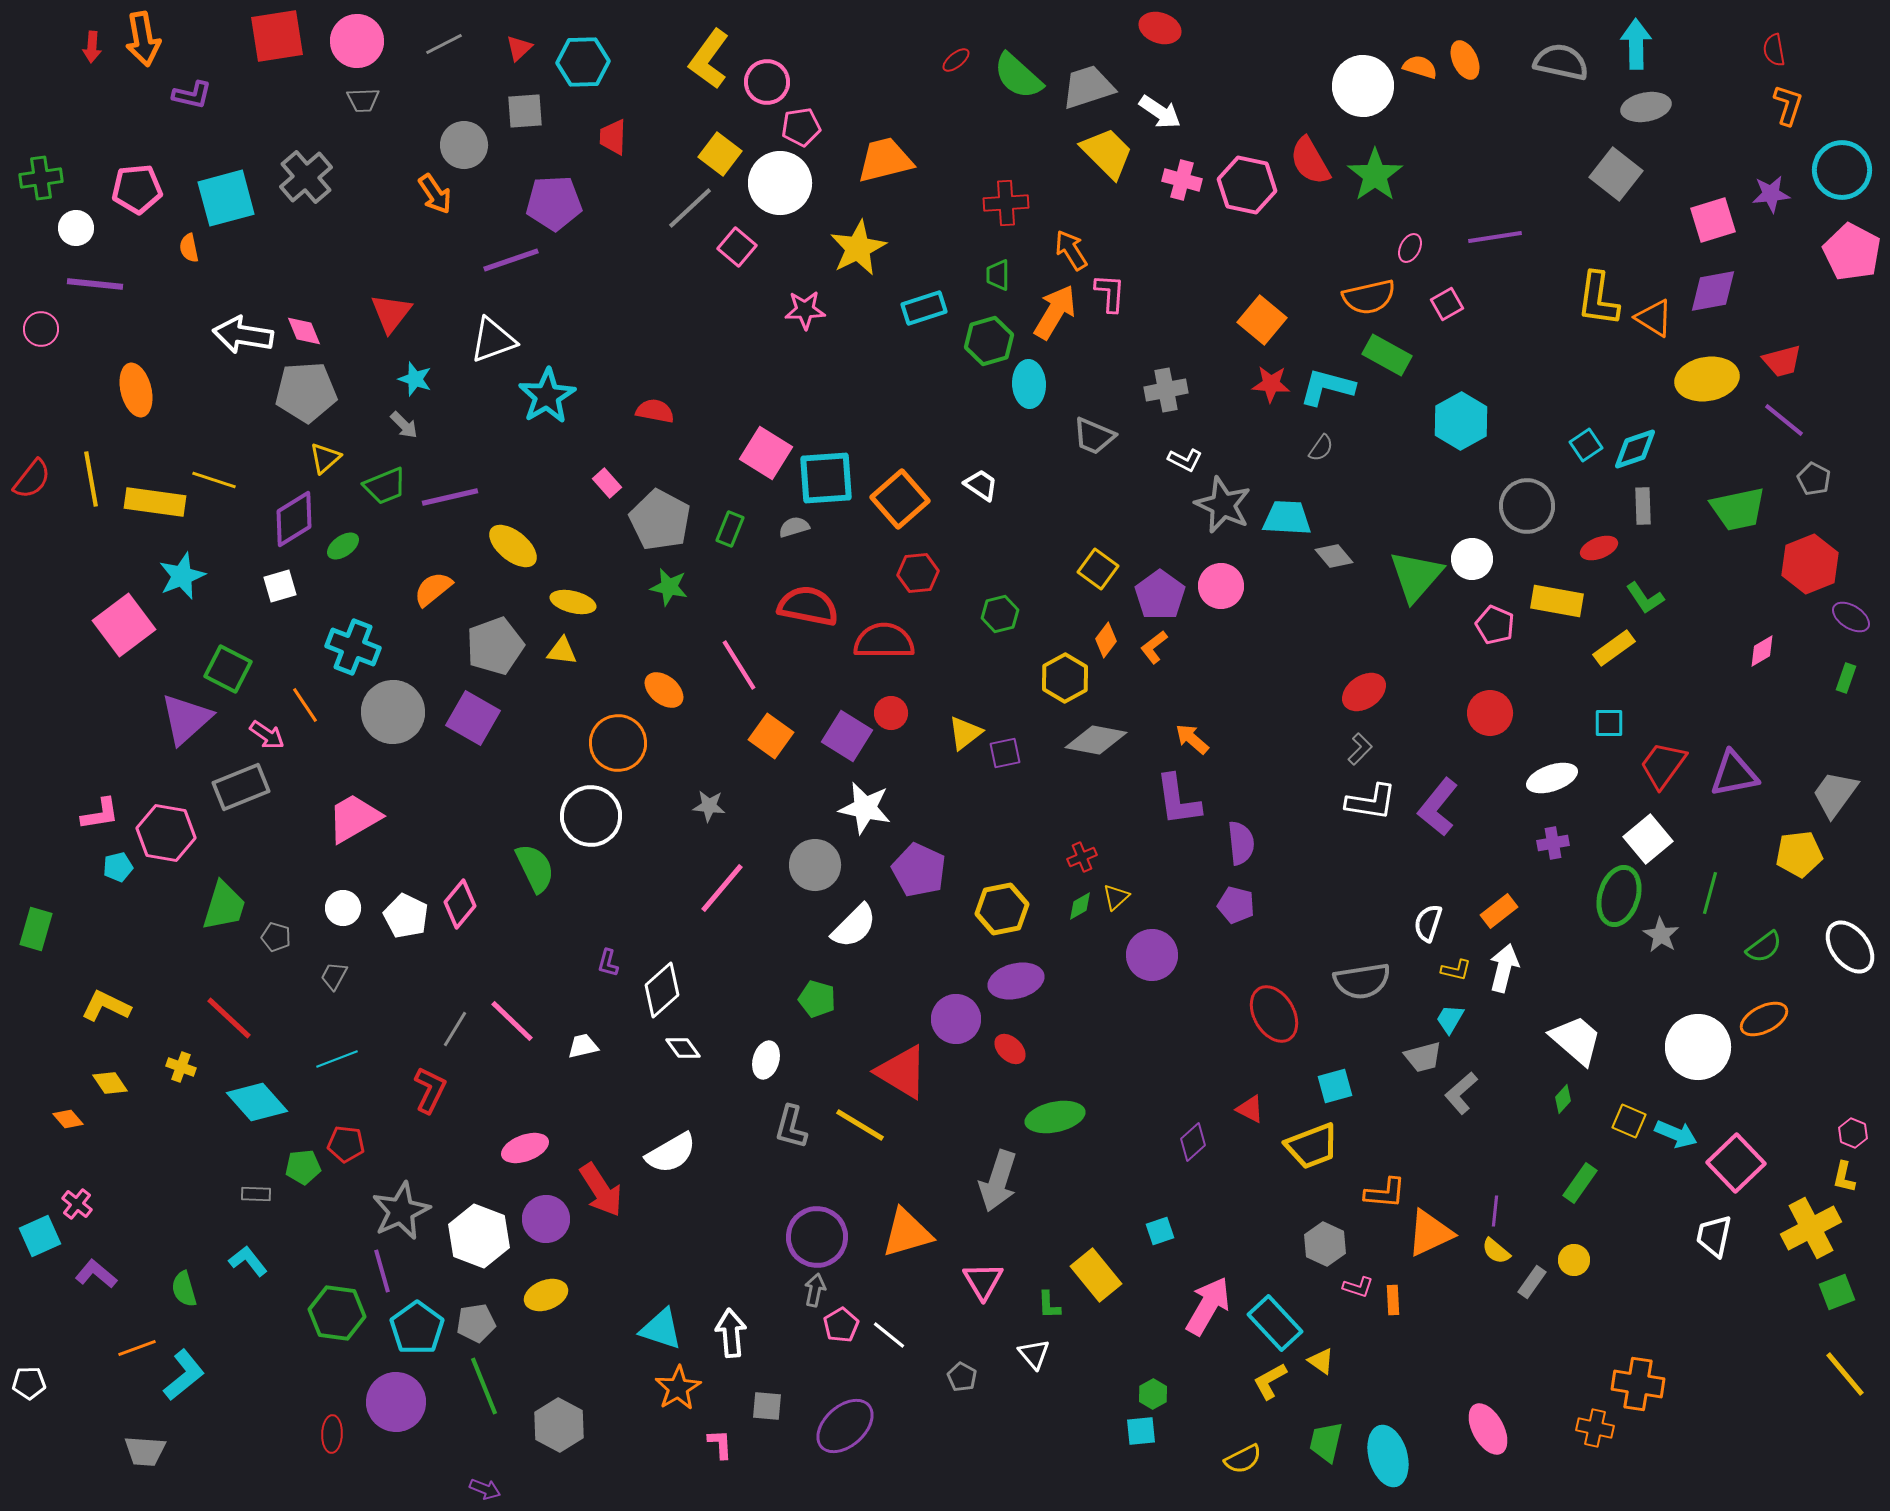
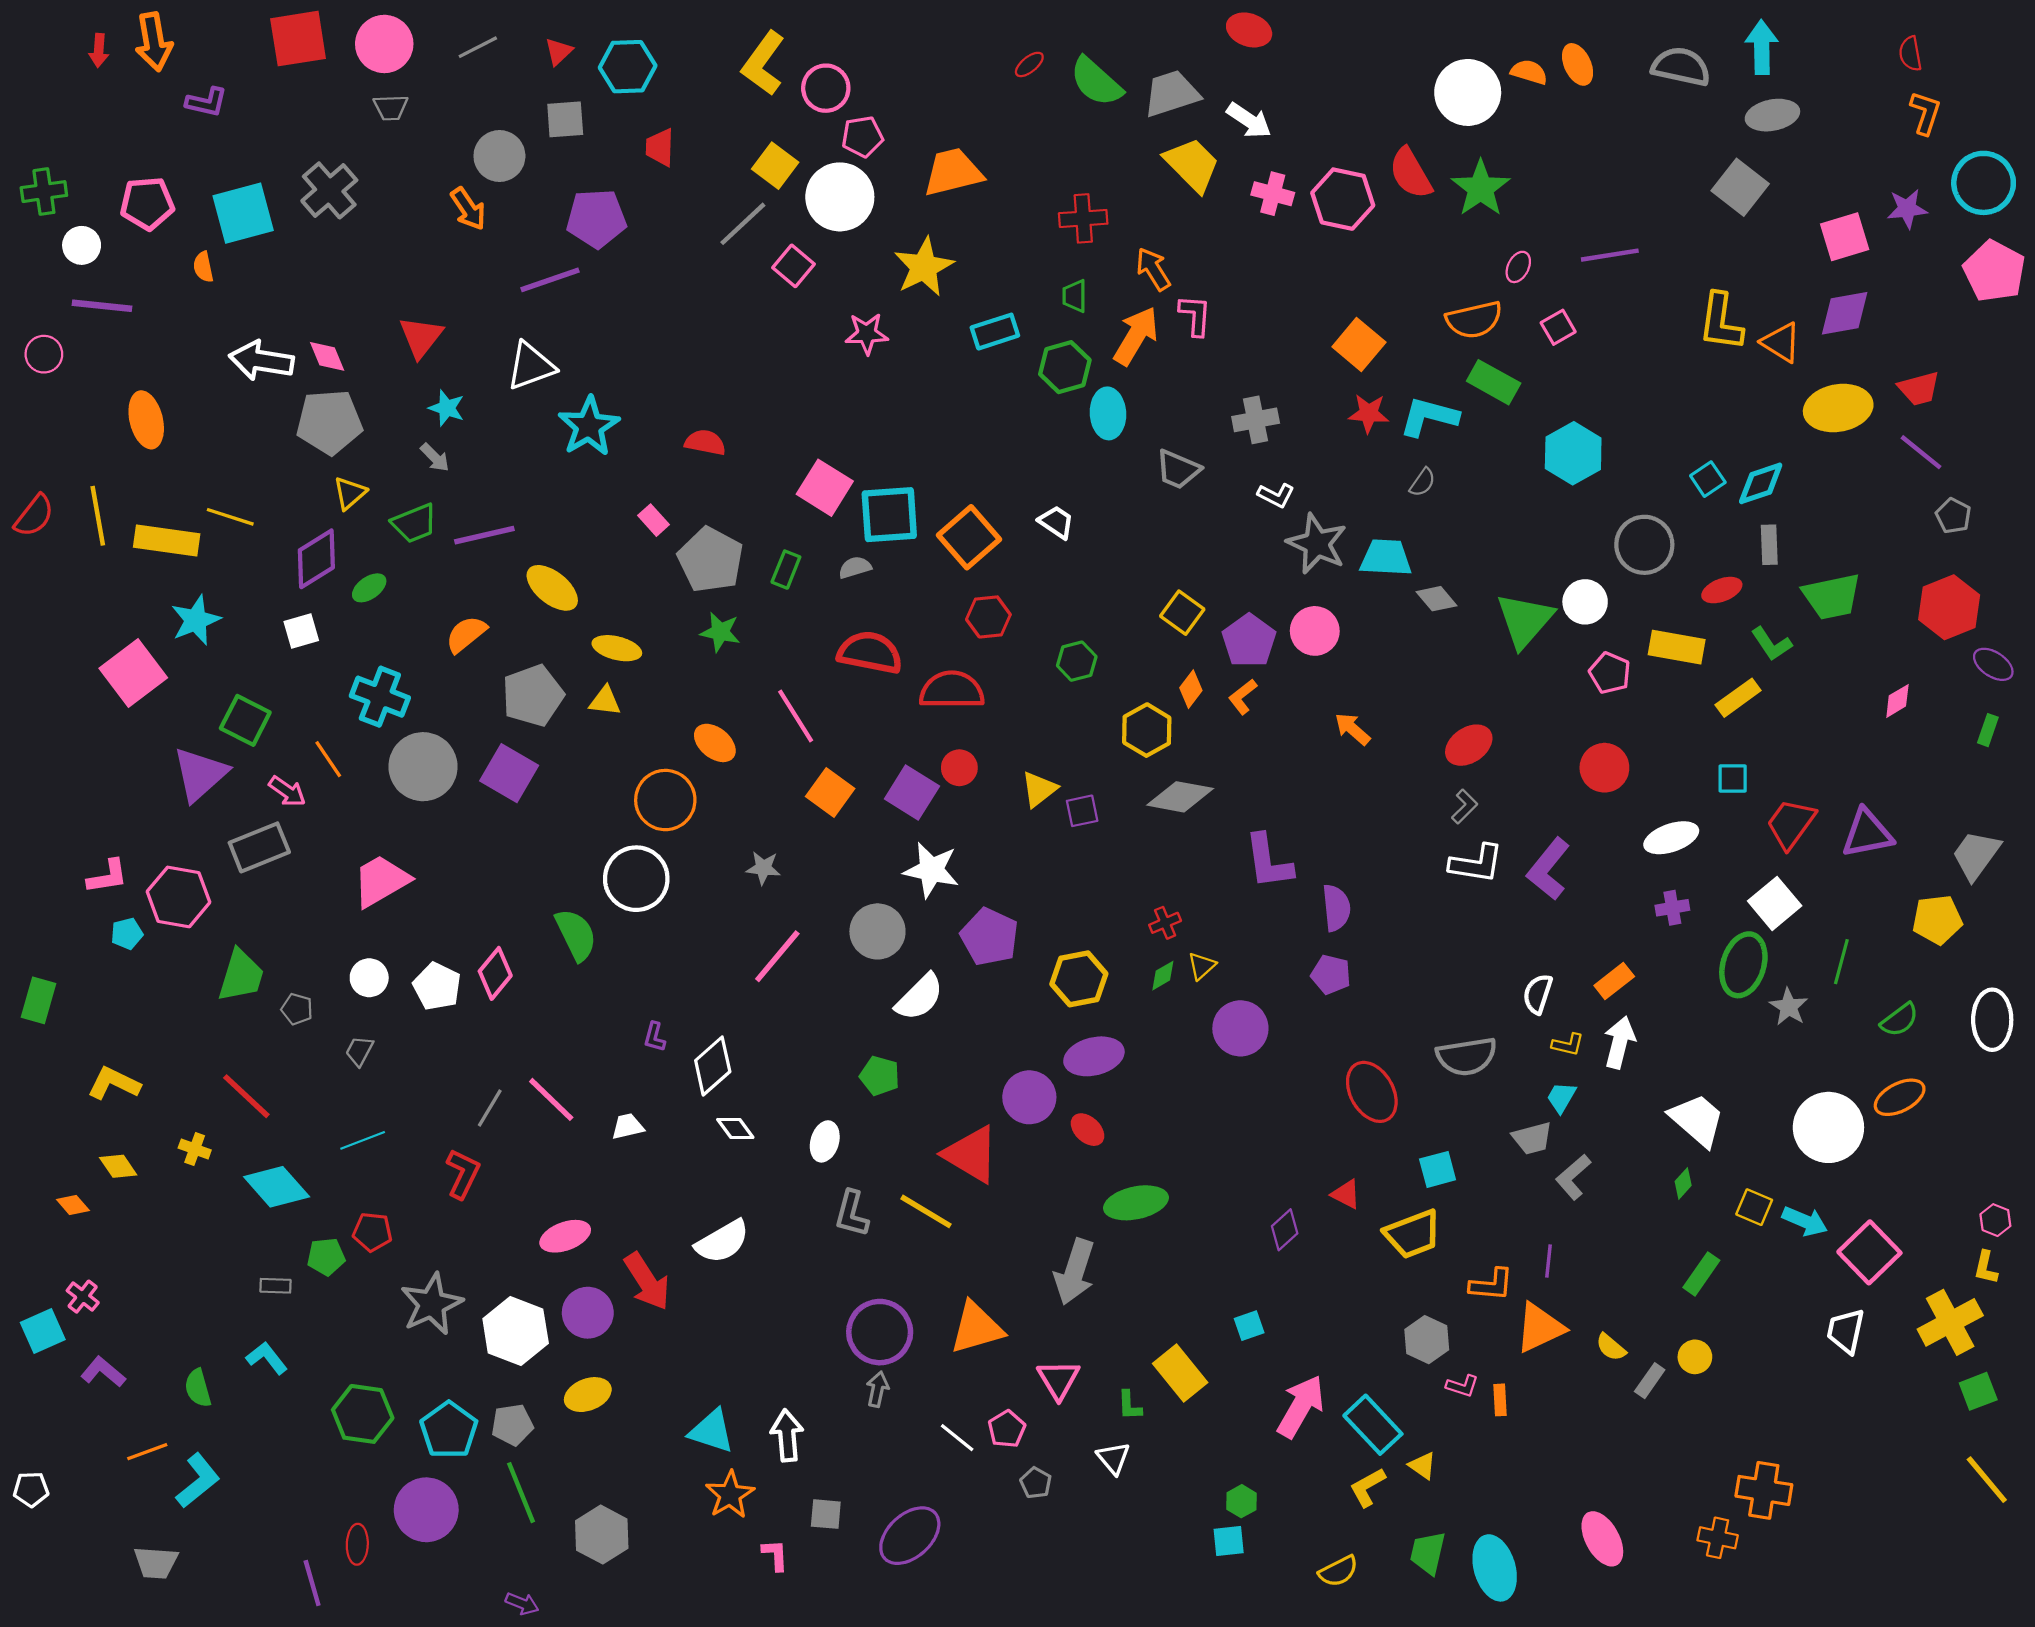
green trapezoid: (1738, 509) -> (1832, 596), moved
orange arrow: (1192, 739) -> (1352, 729), moved
white ellipse: (1850, 947) -> (1992, 1020), turned 38
purple line: (1495, 1211) -> (1548, 1261), moved
purple line: (382, 1271) -> (312, 1583), moved
pink pentagon: (841, 1325) -> (1007, 1429), moved

